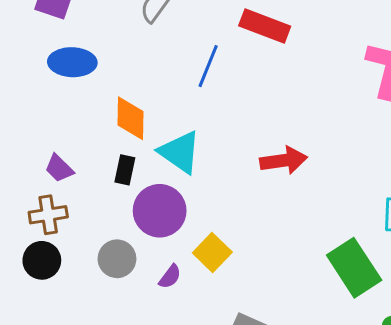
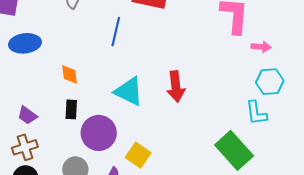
orange diamond: (130, 118) -> (70, 74), size x0.7
cyan triangle: (180, 152) -> (129, 91), moved
red arrow: (284, 160) -> (176, 86), turned 100

